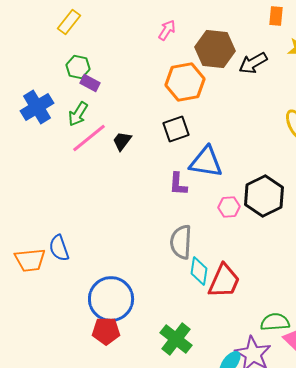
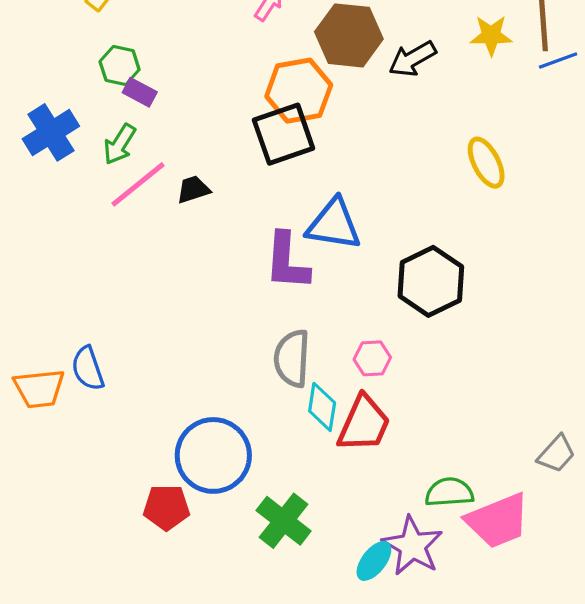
black square: (176, 129) -> (284, 134), moved, size x1.4
black trapezoid: (122, 141) -> (193, 189), turned 35
purple L-shape: (178, 184) -> (287, 261), size x1.5
pink hexagon: (229, 207) -> (372, 358), moved
blue circle: (111, 299) -> (213, 455), moved

